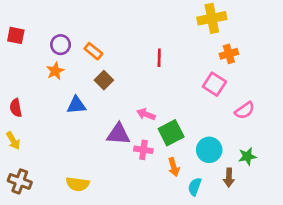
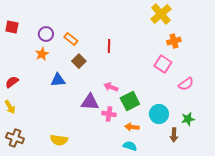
yellow cross: (212, 18) -> (161, 14), turned -30
red line: (159, 58) -> (109, 46), moved
red semicircle: (16, 108) -> (12, 82), turned 64
orange arrow: (174, 167) -> (132, 127), turned 112
cyan semicircle: (195, 187) -> (130, 146), moved, turned 88

